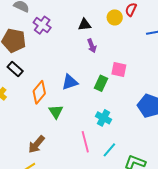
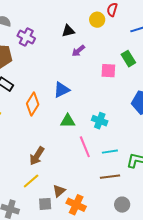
purple arrow: (92, 46) -> (78, 51), turned 80
green rectangle: (101, 83) -> (128, 59), moved, turned -49
green triangle: (56, 112) -> (68, 121), moved, turned -49
cyan line: (109, 150) -> (110, 152), turned 49

